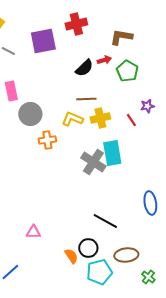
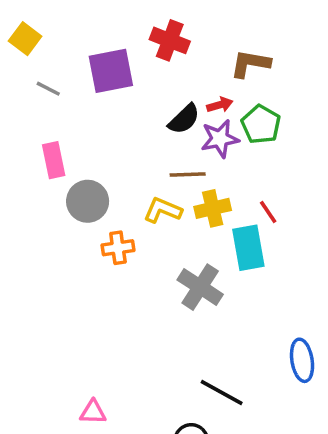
red cross: (76, 24) -> (170, 40), turned 35
purple star: (147, 106) -> (220, 139), moved, size x1.5
cyan rectangle: (112, 153) -> (248, 248), moved

